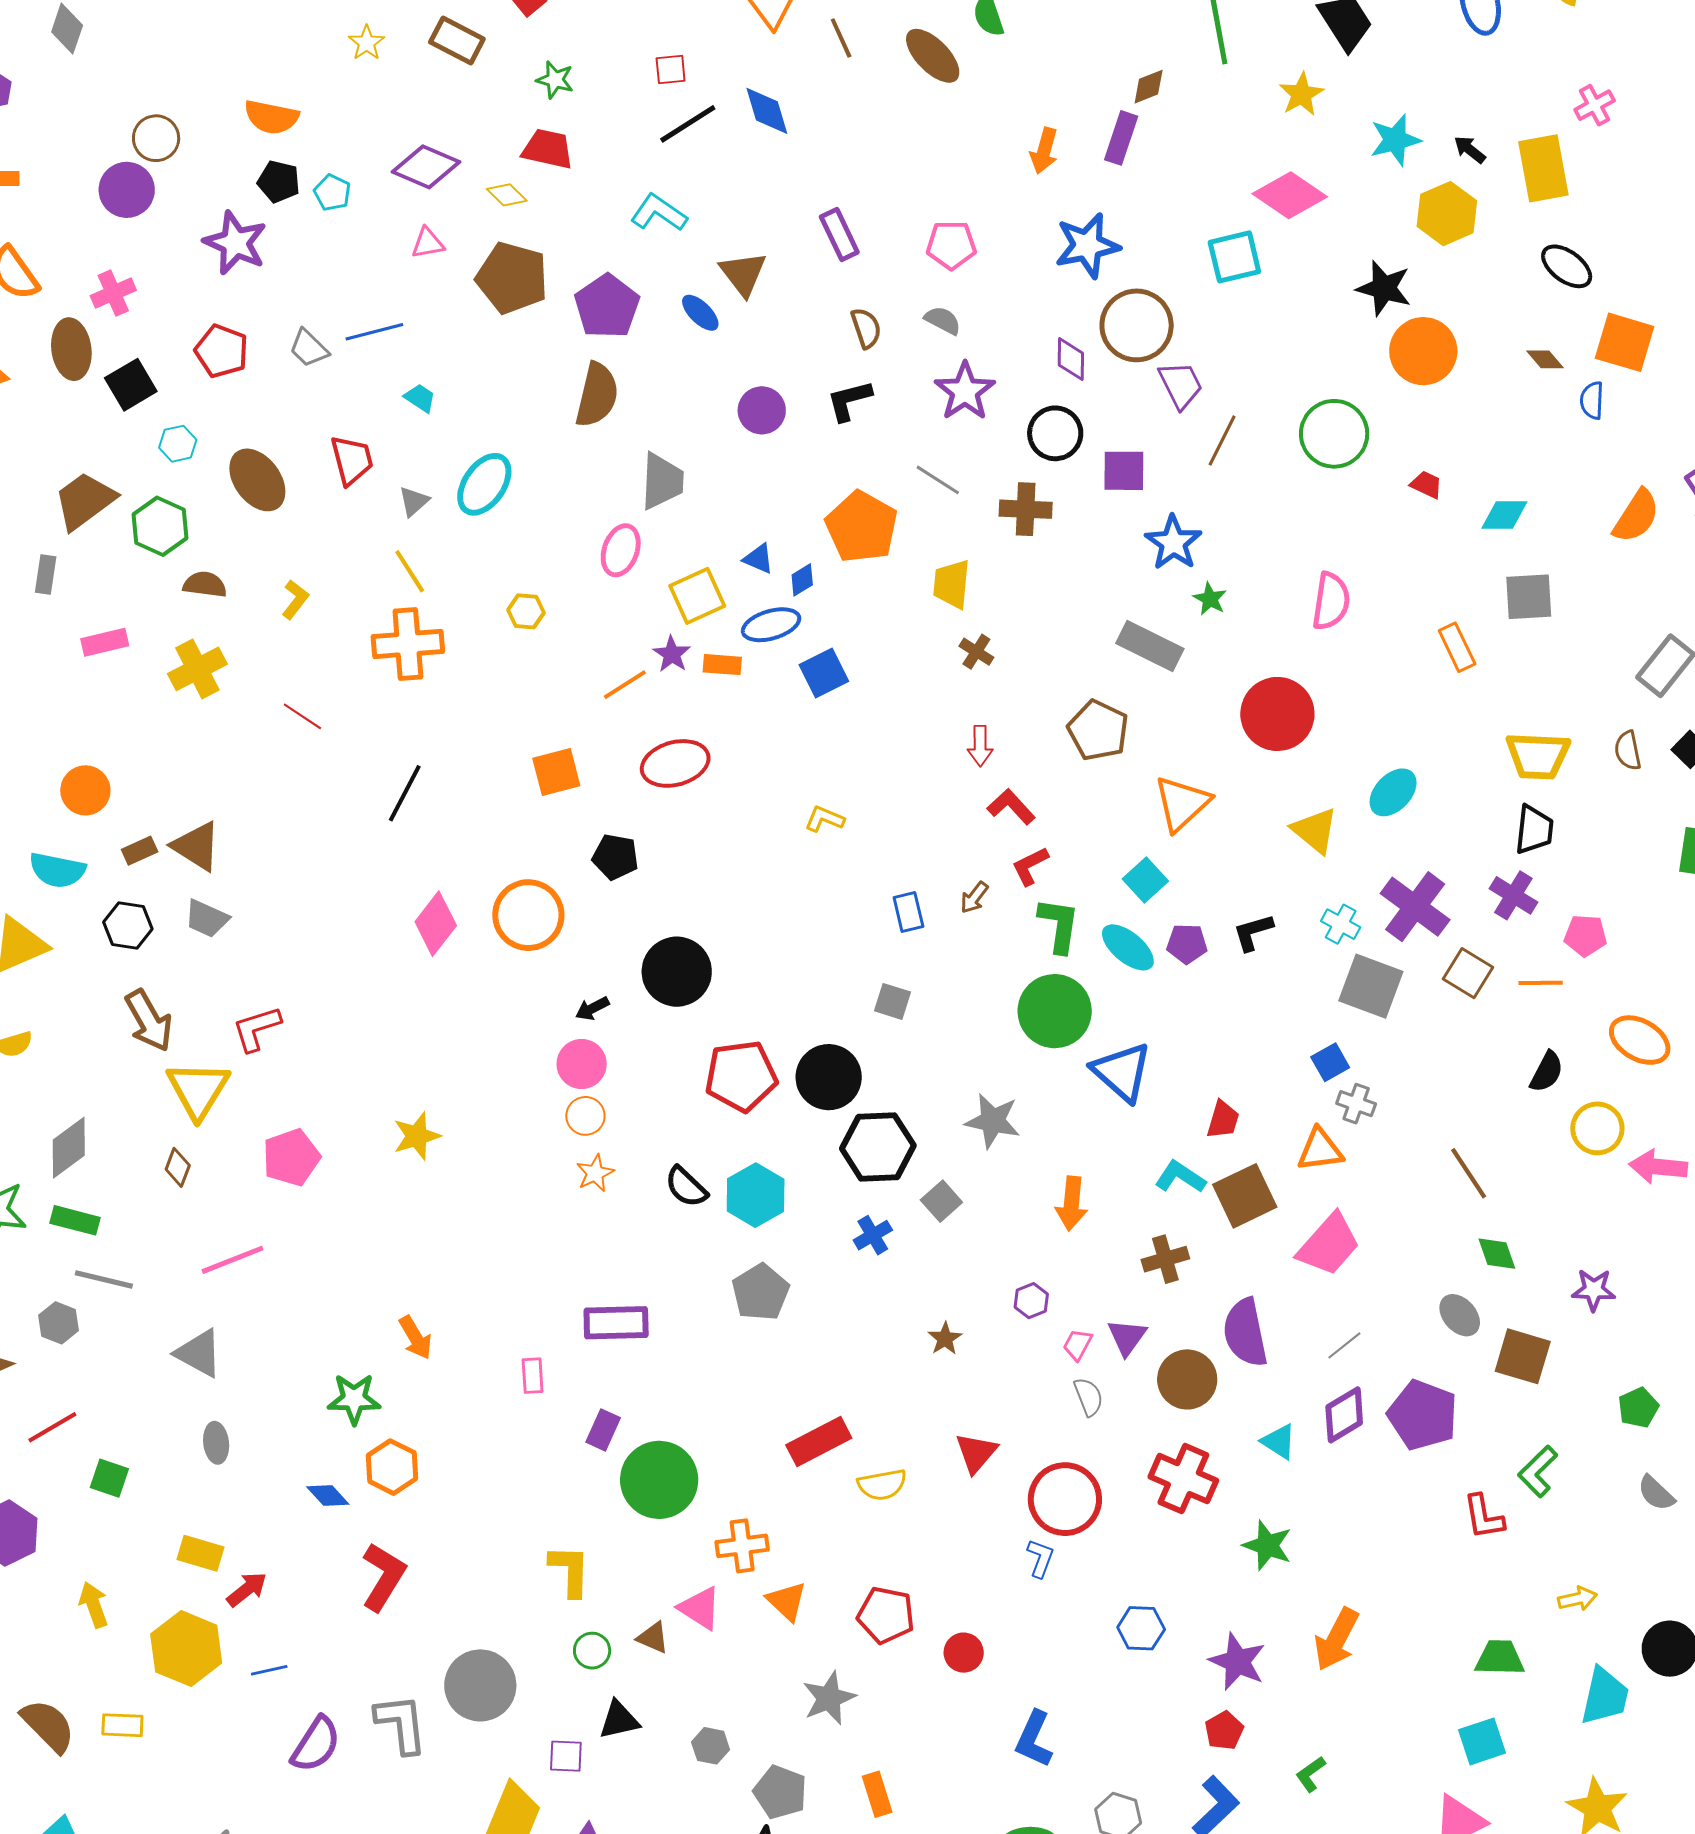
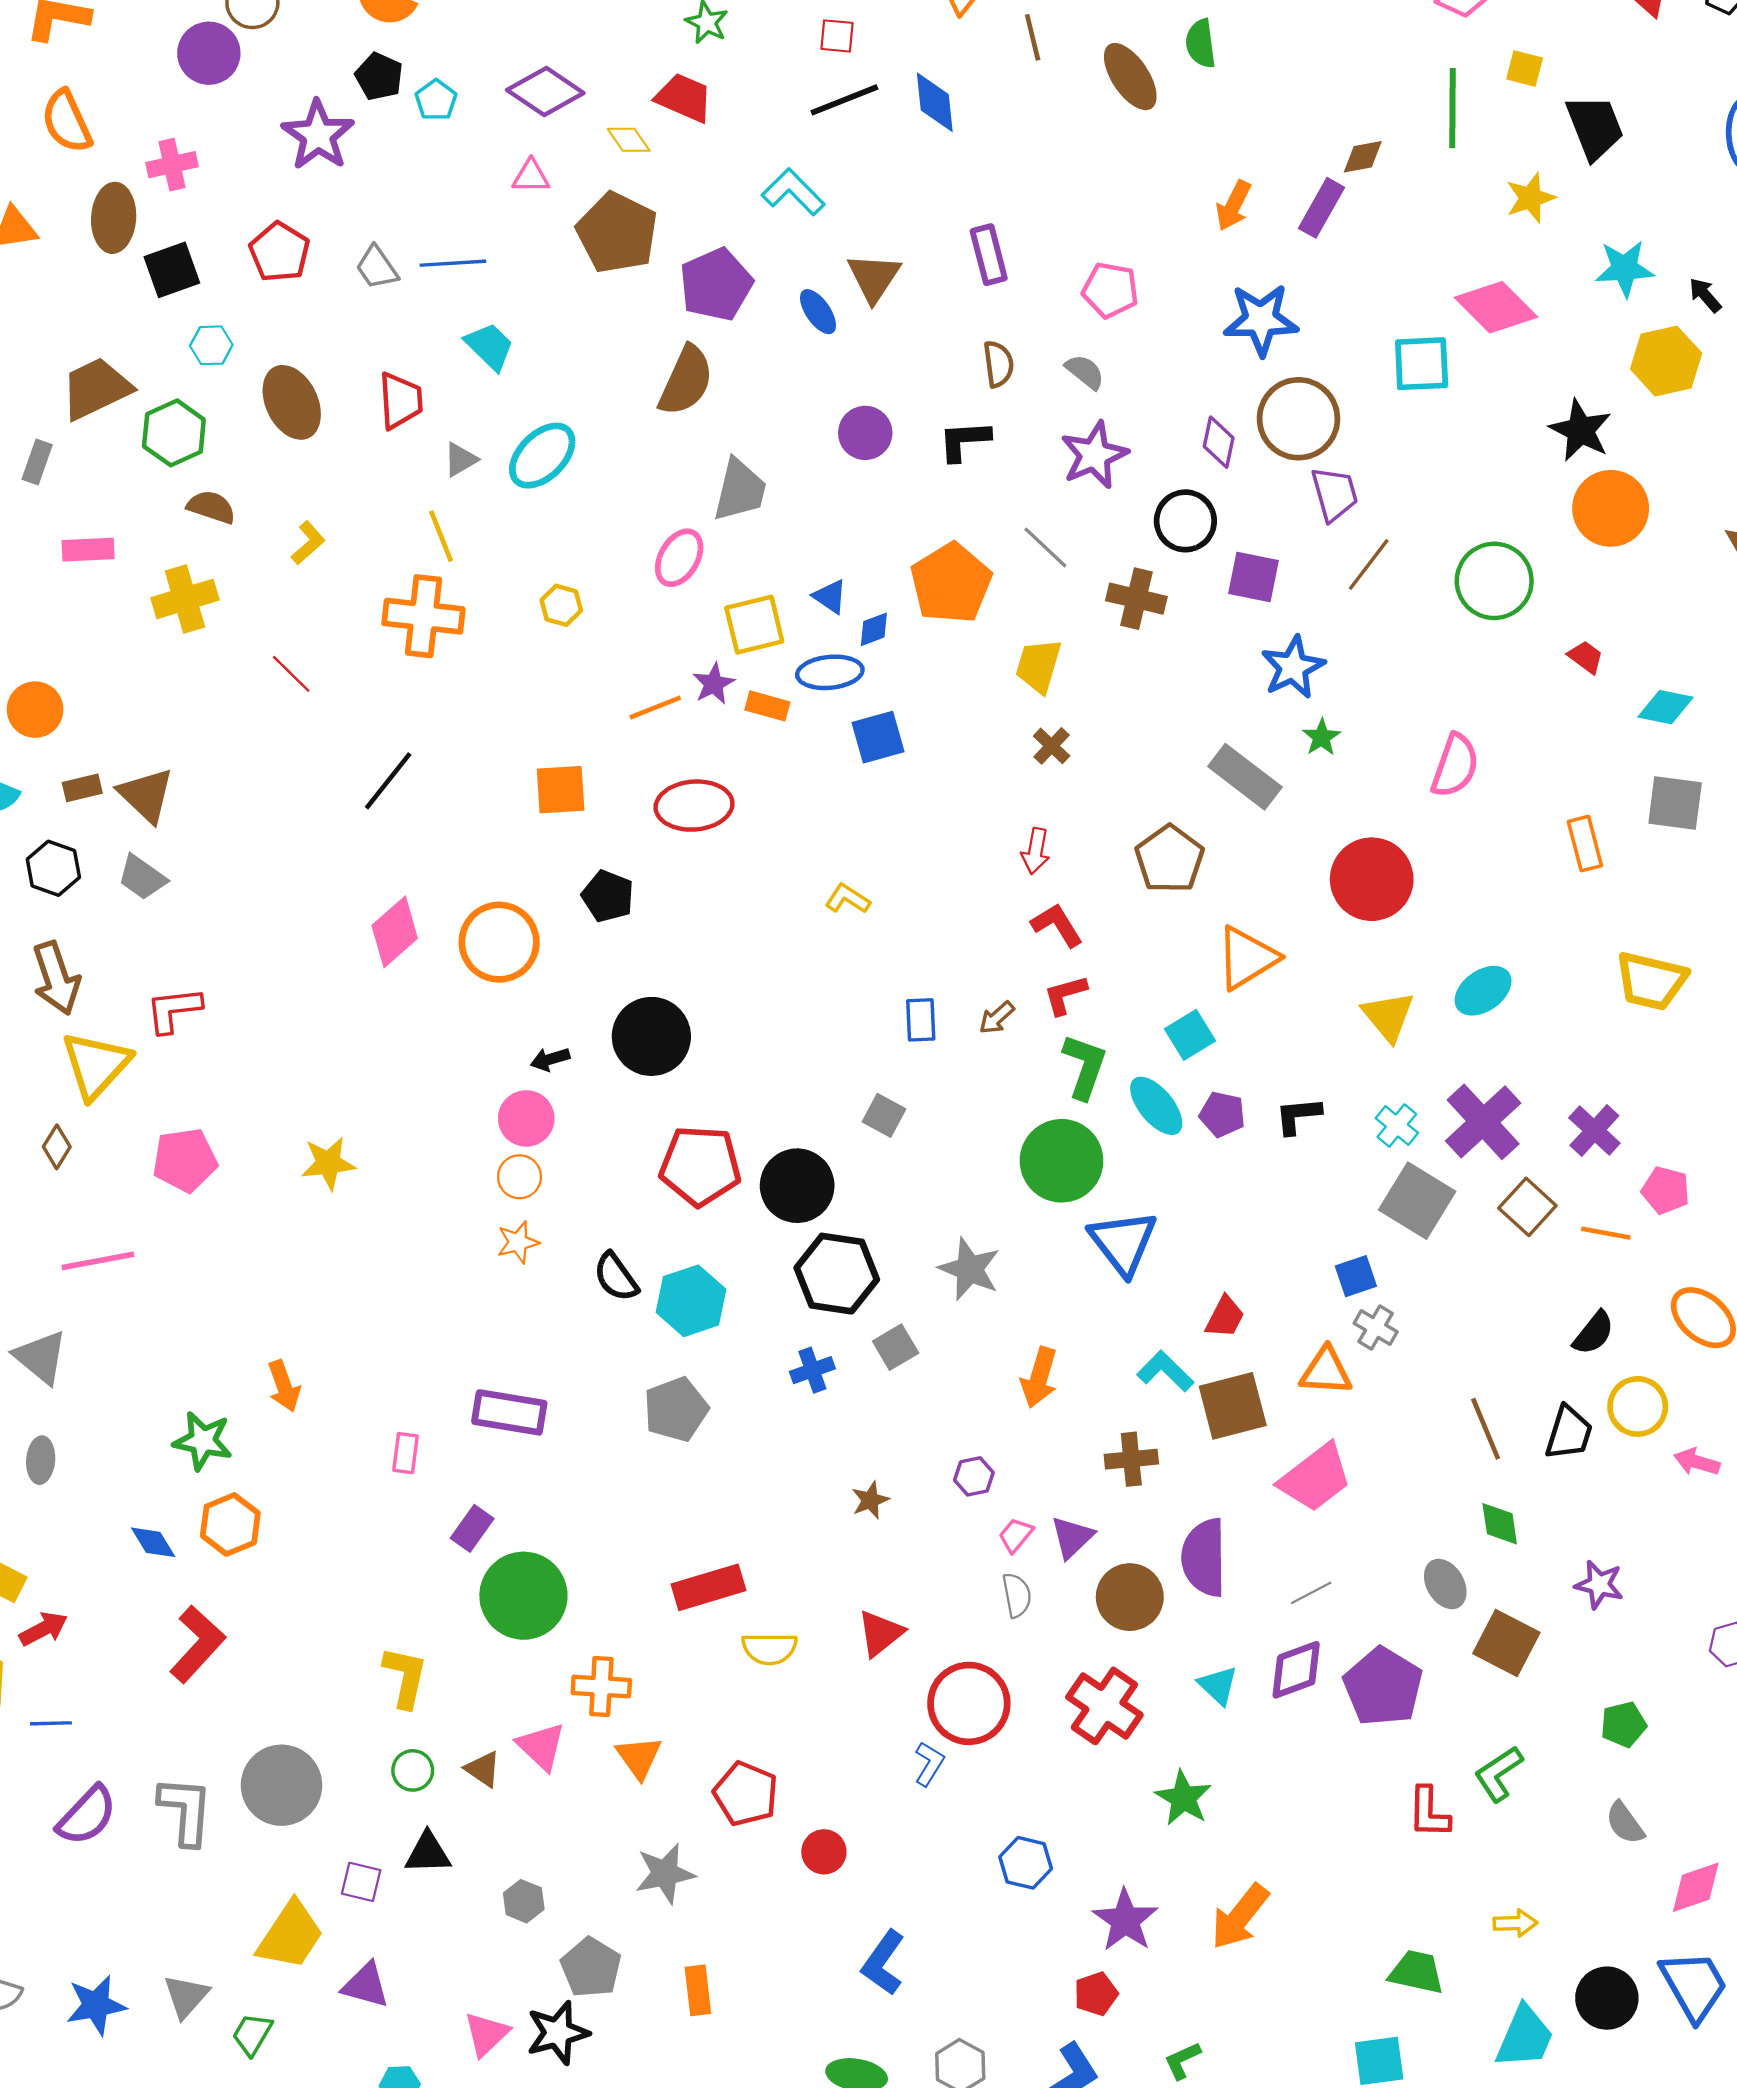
cyan trapezoid: (420, 398) -> (490, 346), size x1.4
black trapezoid: (1534, 830) -> (1569, 1433), moved
pink arrow: (1658, 1167) -> (1697, 1462), size x0.7

